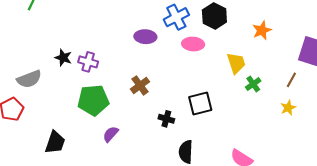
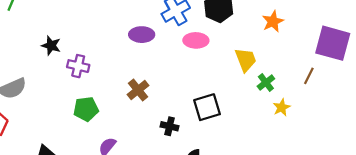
black star: (63, 58) -> (51, 46), moved
green pentagon: (93, 100) -> (86, 109), size x0.7
yellow star: (288, 108) -> (282, 107), moved

